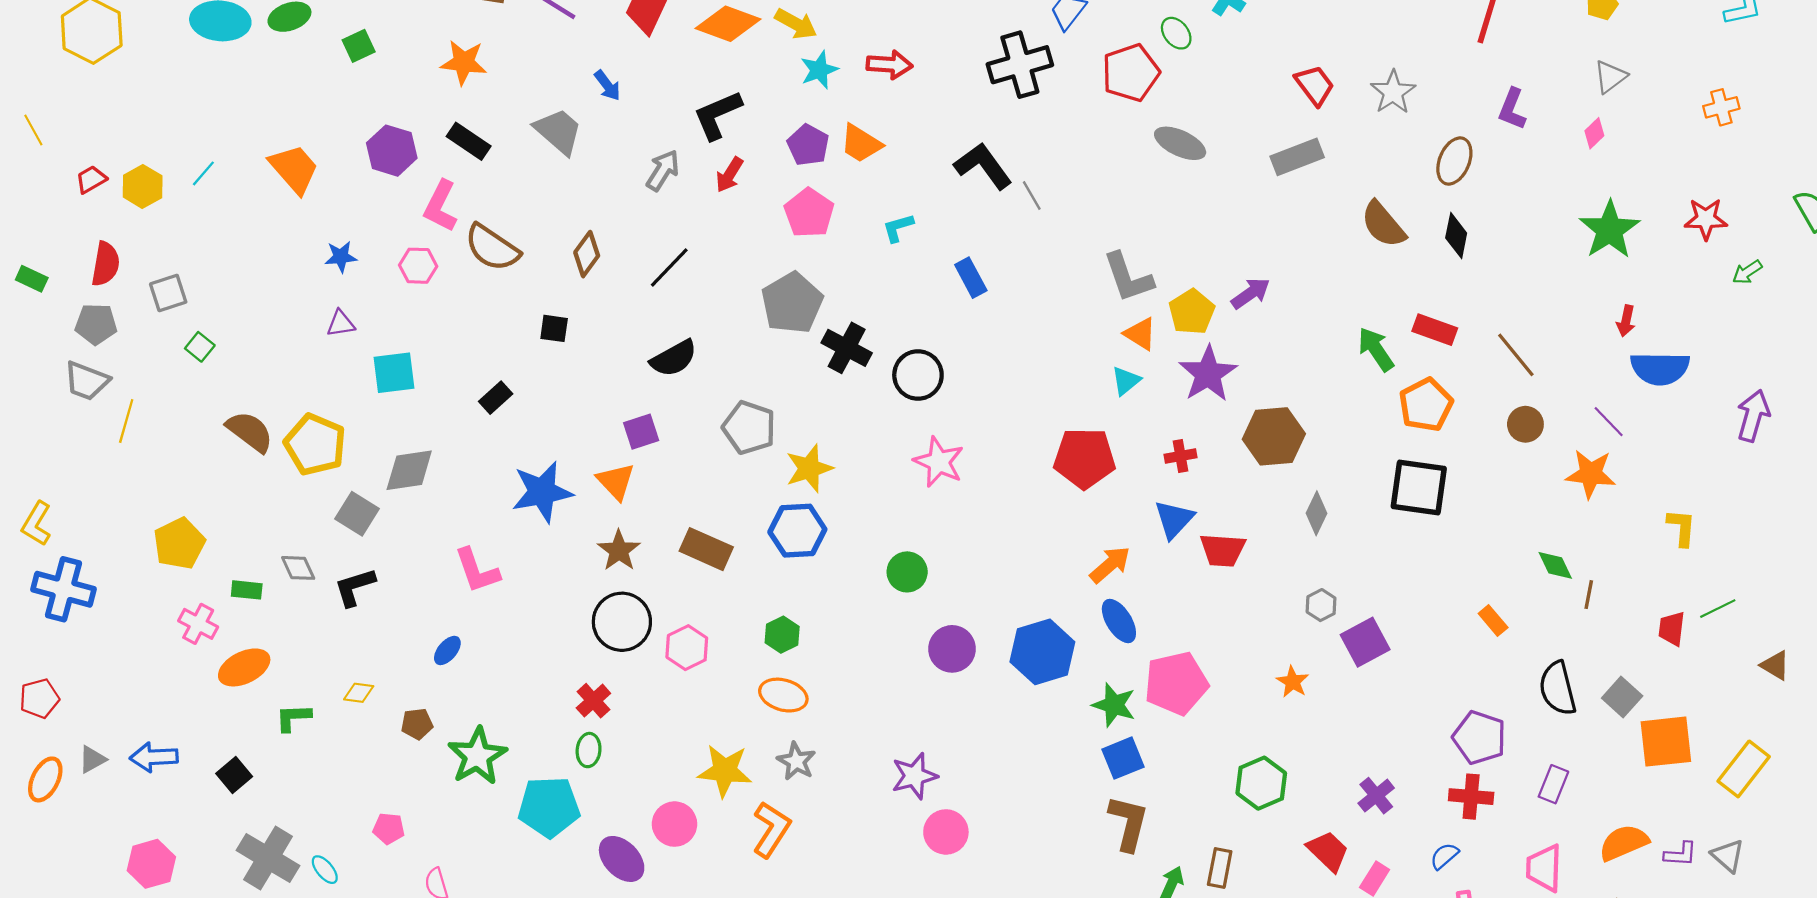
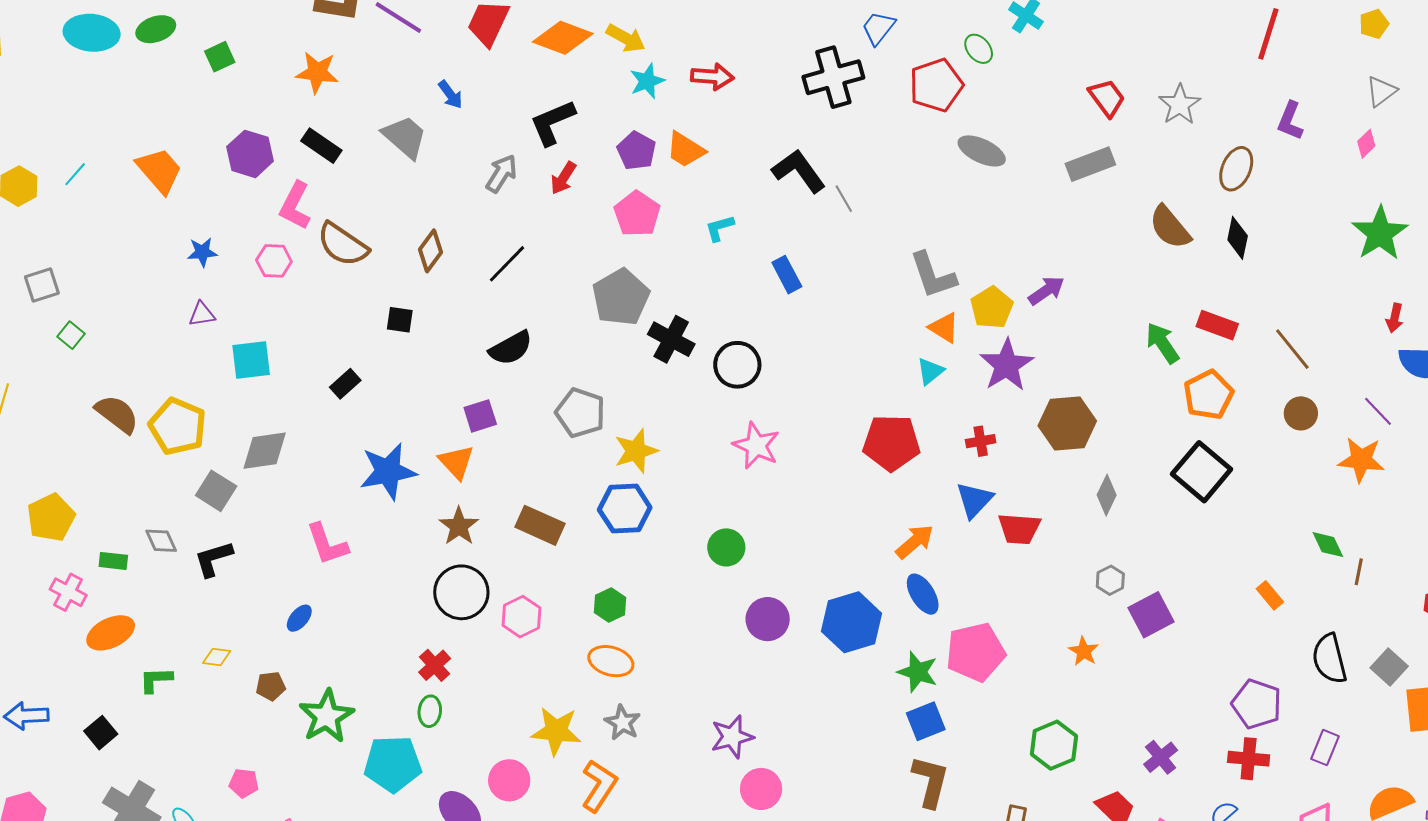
black square: (1419, 488) -> (1202, 472), turned 32

